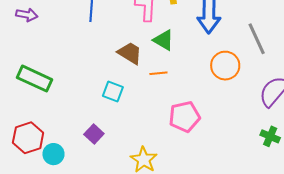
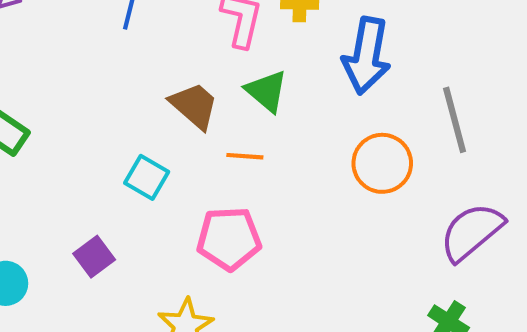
pink pentagon: (185, 117) -> (229, 239), moved

